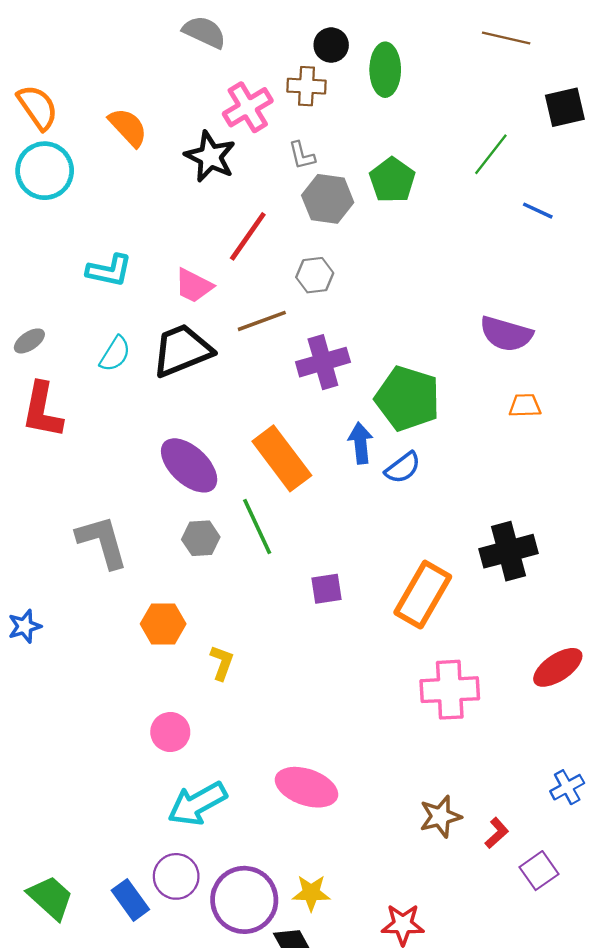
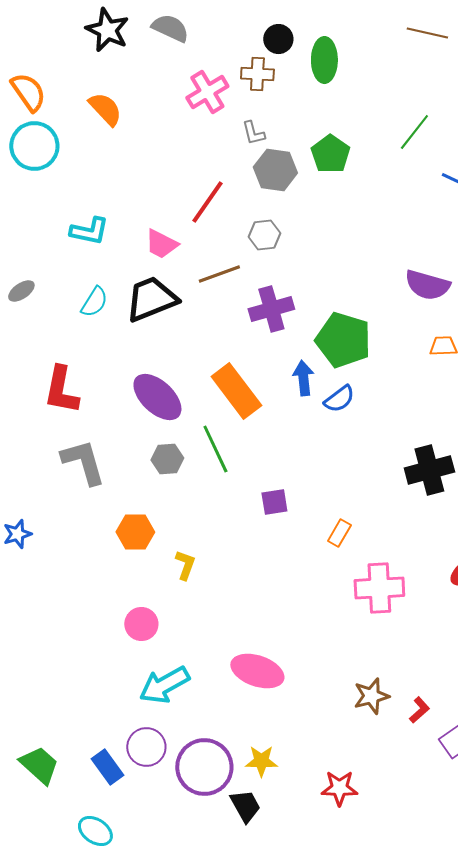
black star: (210, 157) -> (107, 30), moved
red L-shape: (42, 410) -> (61, 390), moved
orange rectangle: (423, 595) -> (339, 533), moved, size x0.5

